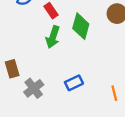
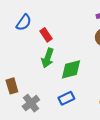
green diamond: (81, 26) -> (71, 69), moved, turned 60

